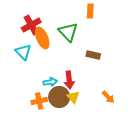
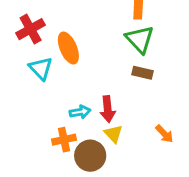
red cross: (31, 25) -> (31, 29), moved
green triangle: (68, 32) -> (140, 39), moved
brown circle: (59, 97) -> (90, 156), moved

